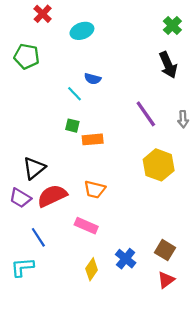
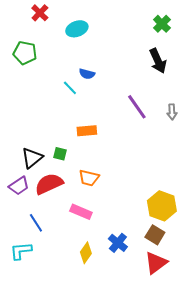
green square: (72, 126) -> (60, 154), moved
yellow hexagon: (159, 165) -> (162, 206), moved
purple trapezoid: (20, 198) -> (19, 186), turned -65
red triangle: (166, 280) -> (156, 263), size x1.4

